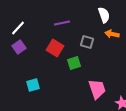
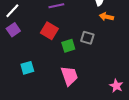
gray square: (87, 42) -> (87, 38), moved
pink trapezoid: (97, 89) -> (69, 76), moved

